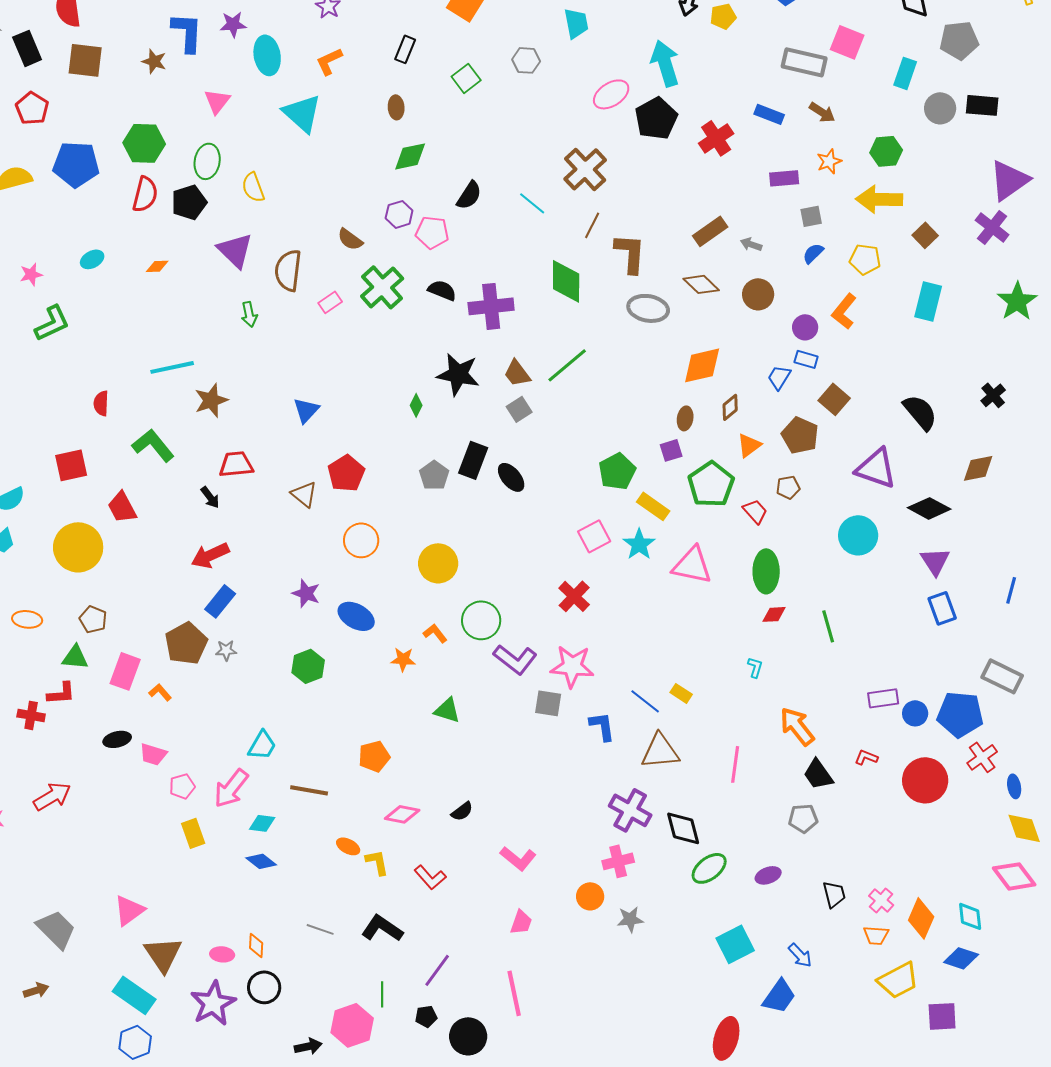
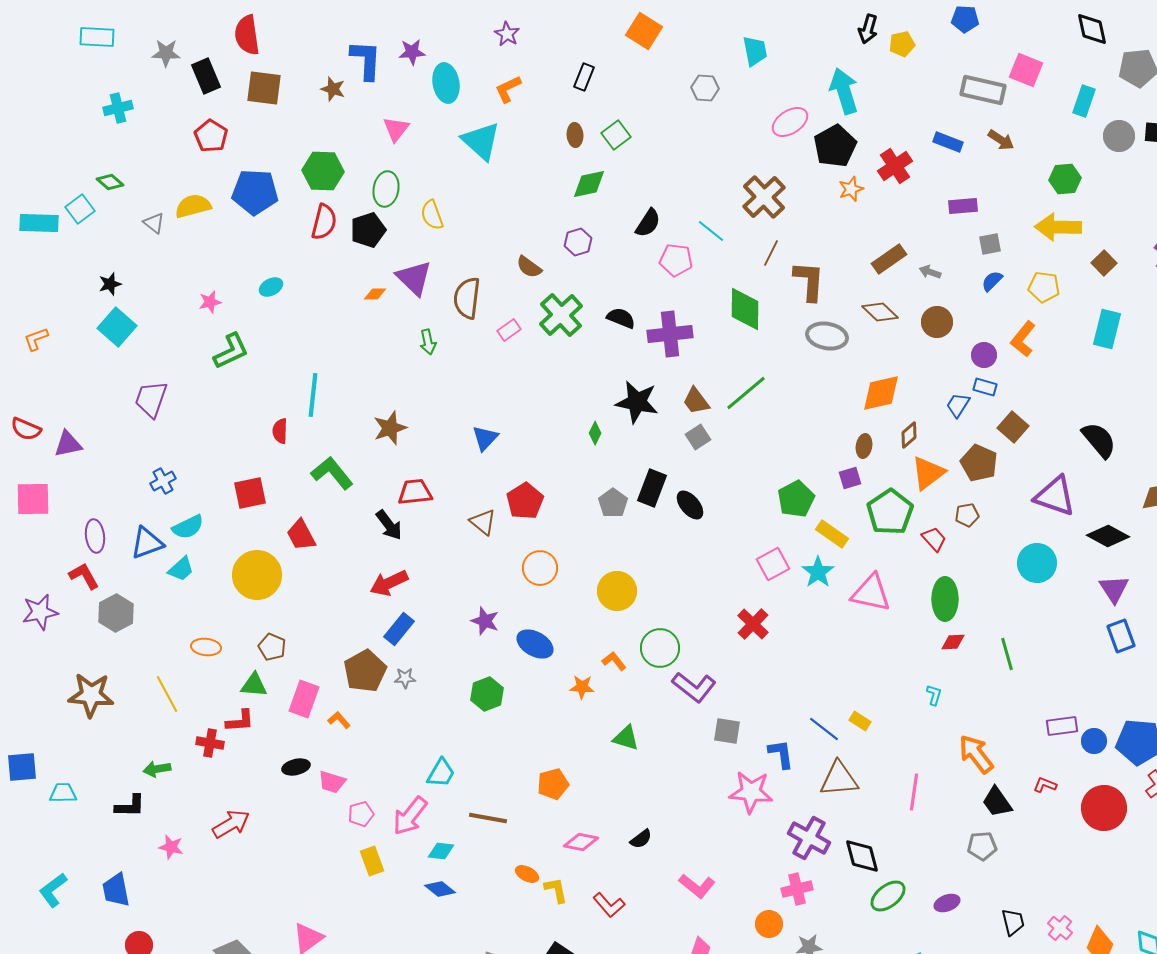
green square: (466, 78) -> (616, 135), moved
orange star: (829, 161) -> (851, 189), moved
pink pentagon: (432, 232) -> (676, 260), moved
orange diamond: (157, 266) -> (375, 294), moved
cyan line: (172, 367) -> (313, 395), moved, turned -72
orange triangle: (749, 445) -> (928, 473), size x1.4
black arrow: (210, 497) -> (389, 525), size x1.4
pink star: (572, 666) -> (751, 792), moved

